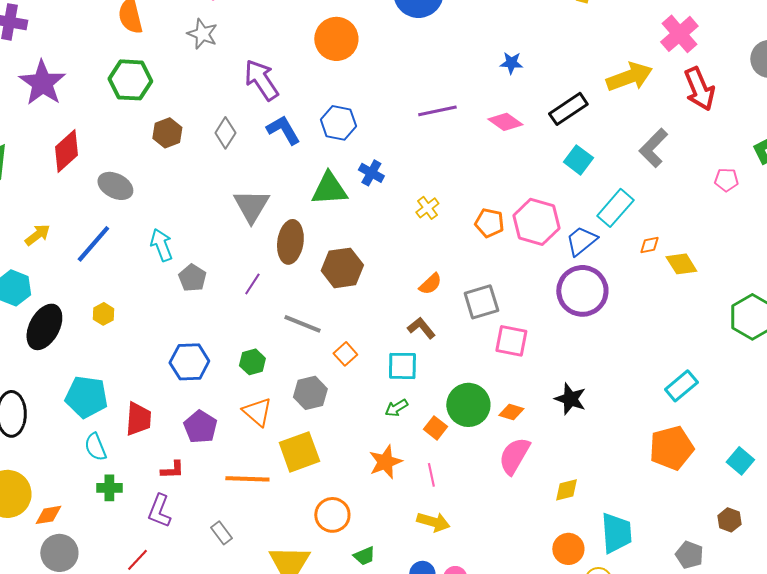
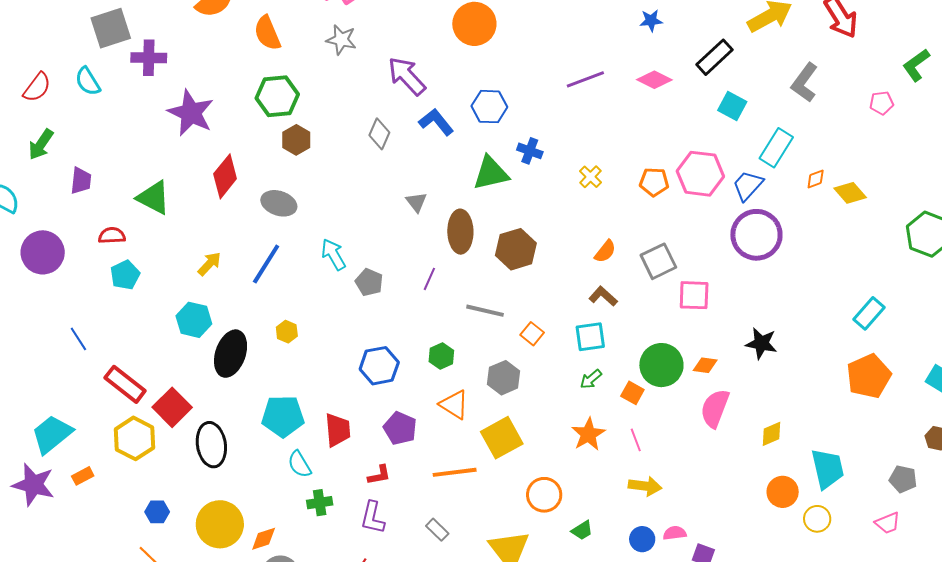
brown hexagon: (167, 133) -> (296, 140), moved
gray triangle: (251, 206) -> (416, 202), size x0.6

